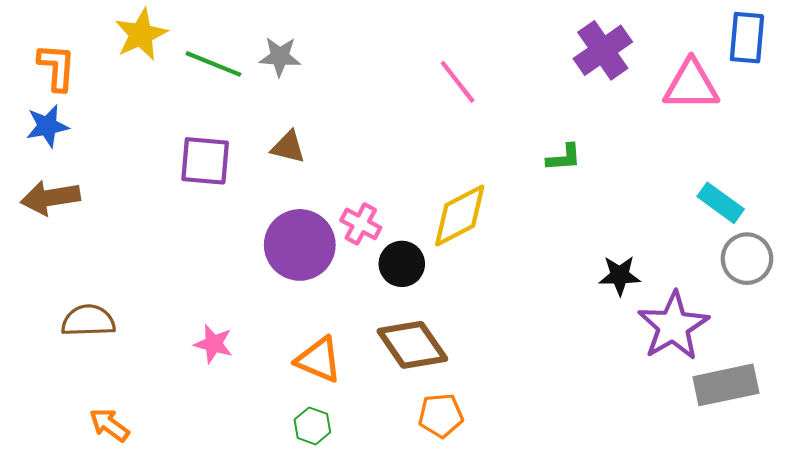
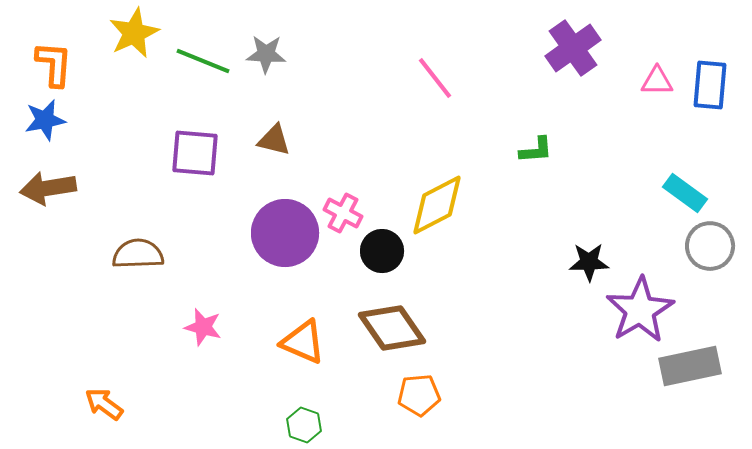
blue rectangle: (747, 38) -> (710, 85), moved
pink triangle: (691, 85) -> (657, 81), size x0.6
brown semicircle: (88, 321) -> (138, 254), moved
green hexagon: (312, 426) -> (304, 425), moved

